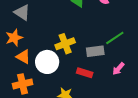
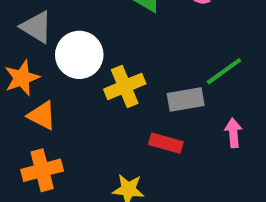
white circle: (47, 62) -> (79, 55), moved
pink arrow: (118, 69) -> (233, 133), turned 136

